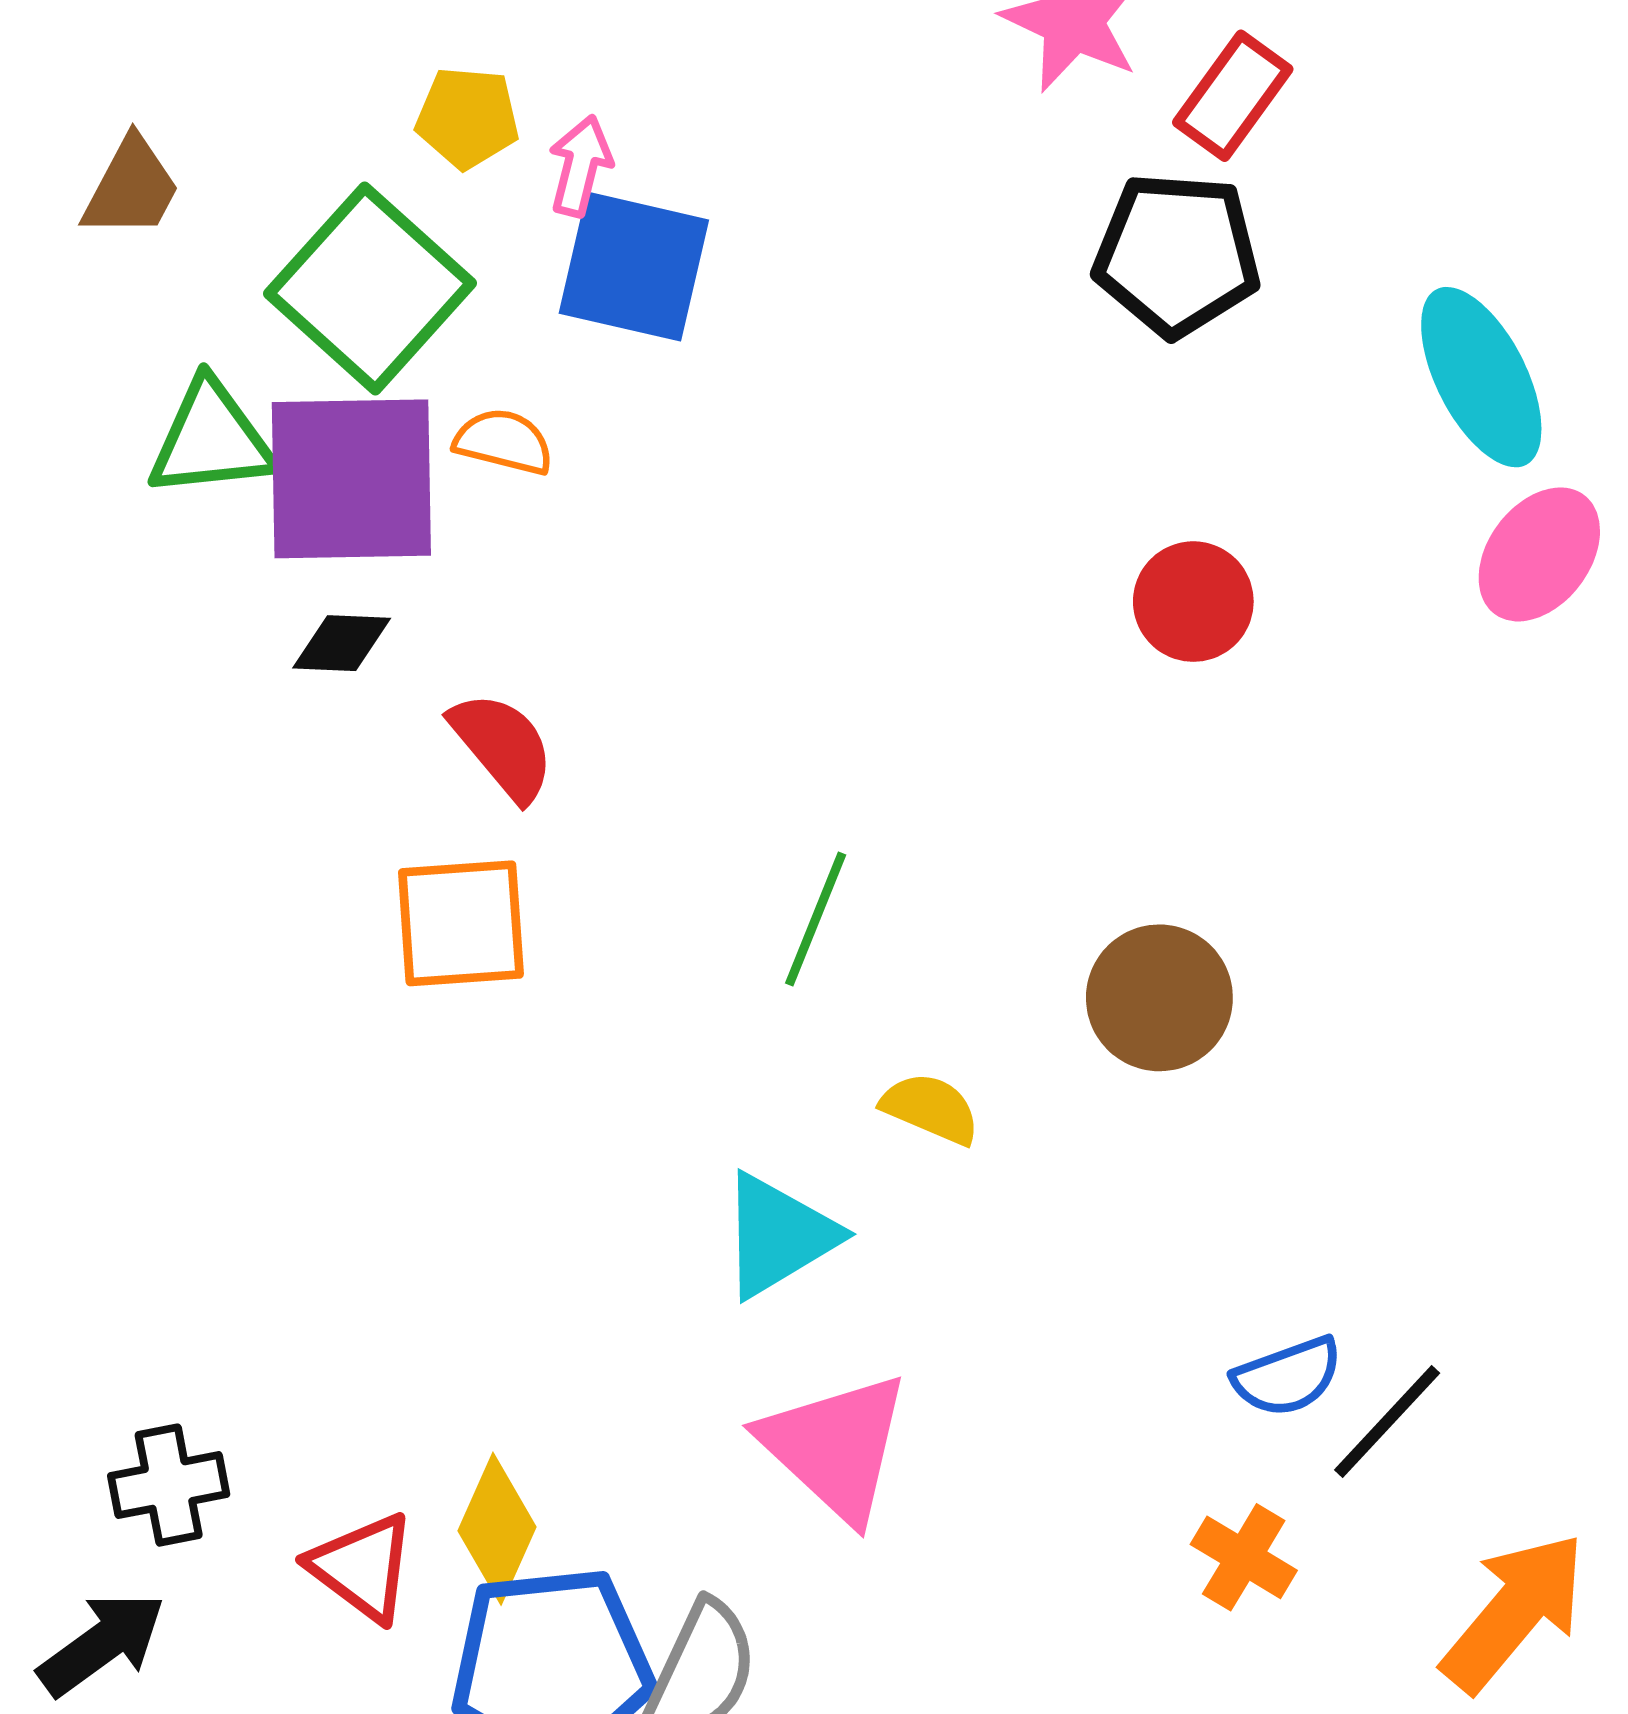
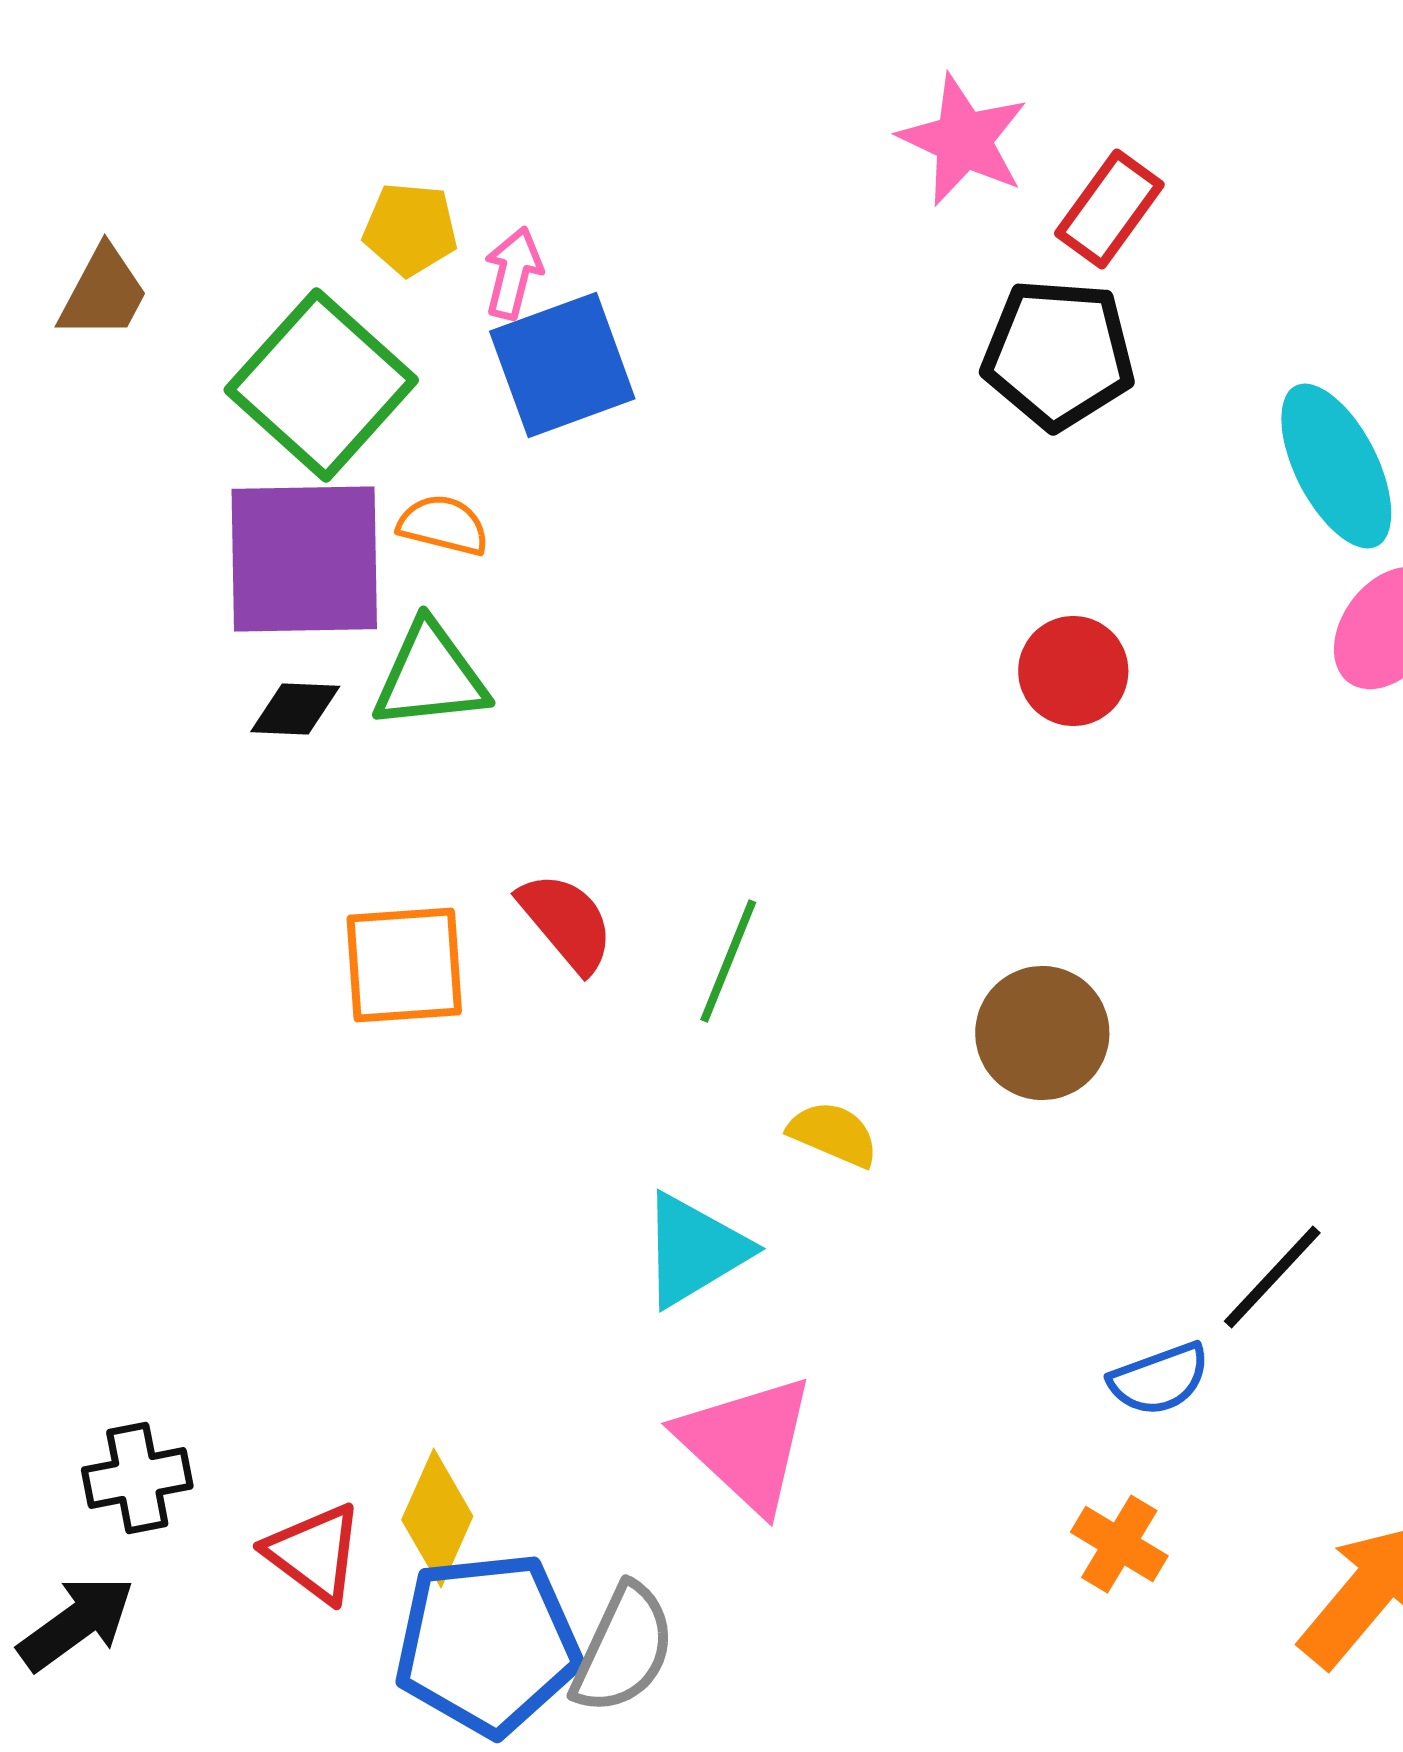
blue square: (634, 267) -> (562, 365), turned -33
green triangle: (211, 440) -> (430, 676), moved
red semicircle: (503, 746) -> (566, 922), moved
black line: (1387, 1422) -> (1272, 1277), moved

